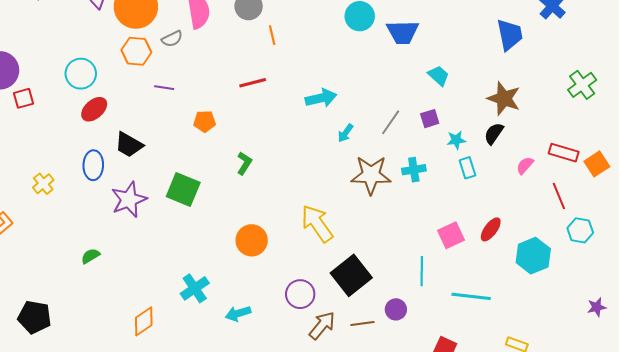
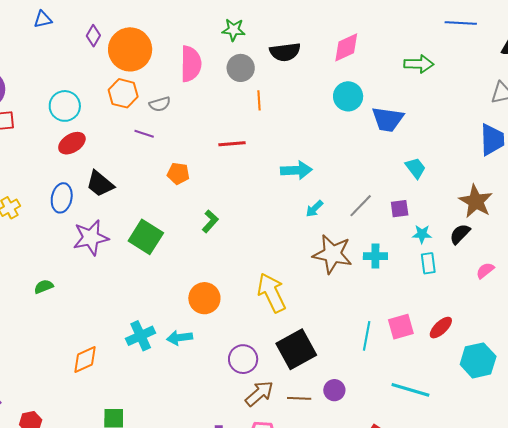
gray semicircle: (172, 39) -> (160, 104), moved
cyan line: (422, 271) -> (367, 336), moved
cyan arrow: (238, 313) -> (180, 338), moved

